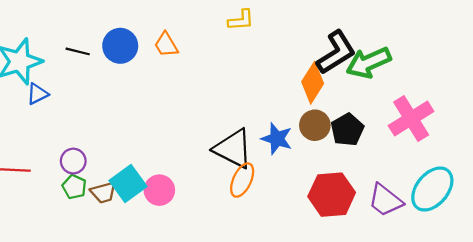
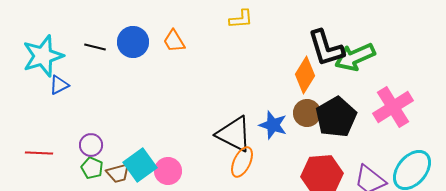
black L-shape: (336, 53) -> (326, 48), turned 105
black pentagon: (347, 130) -> (336, 117), size x1.4

